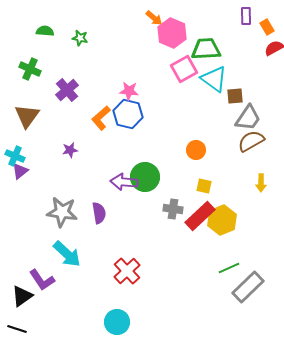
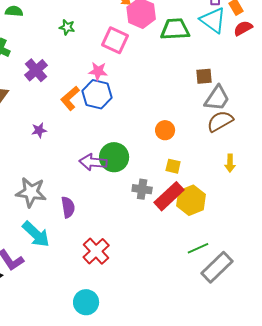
green star: (80, 38) -> (67, 27), moved
pink square: (184, 69) -> (115, 40), moved, turned -36
cyan triangle: (214, 79) -> (213, 20), moved
purple semicircle: (99, 213) -> (68, 207), moved

